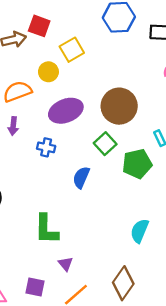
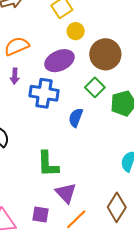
yellow circle: (48, 72) -> (76, 31), moved
blue cross: (46, 147) -> (44, 93), size x1.8
purple triangle: (66, 264) -> (66, 193), size x1.6

